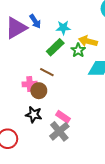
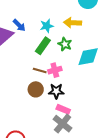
yellow arrow: (88, 41) -> (72, 23), moved
pink cross: (30, 84) -> (55, 70), moved
black star: (34, 115) -> (56, 91), moved

